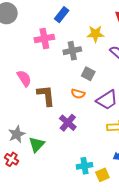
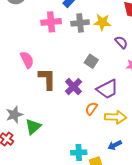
gray cross: (72, 51) -> (80, 23), moved
orange semicircle: (78, 94) -> (91, 109), moved, turned 104
purple cross: (68, 123) -> (73, 87), moved

